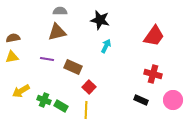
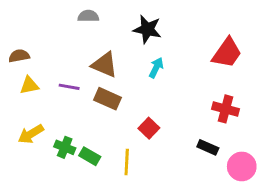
brown triangle: (57, 32) -> (105, 65), moved, turned 36
yellow triangle: (12, 57) -> (29, 85), moved
red square: (89, 87) -> (149, 128), moved
pink circle: (173, 100) -> (242, 166), moved

